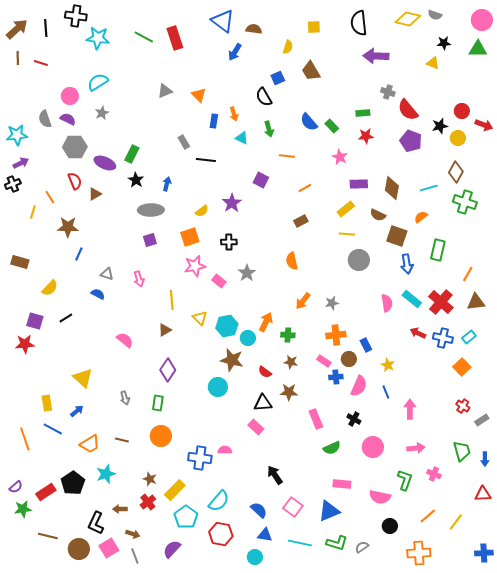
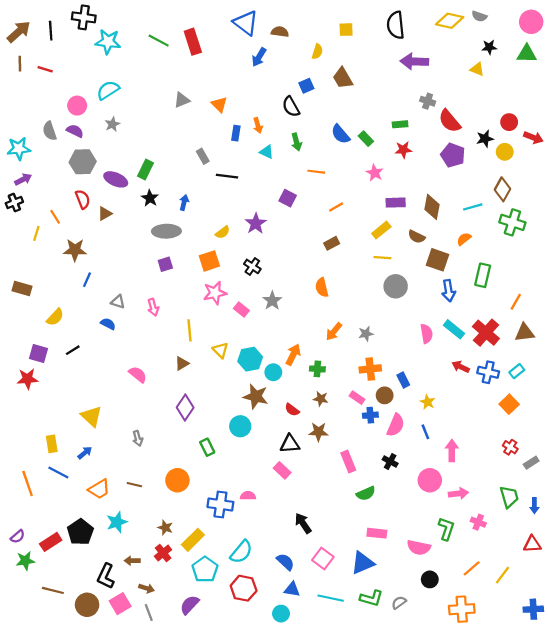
black cross: (229, 242) -> (252, 266), turned 35
green rectangle: (158, 403) -> (207, 447), moved, turned -35
pink circle: (373, 447) -> (430, 480), moved

